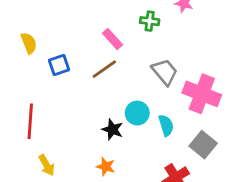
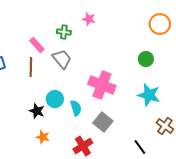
brown line: (104, 69) -> (31, 67), turned -54
gray trapezoid: (165, 72) -> (62, 59), moved
orange star: (106, 167) -> (43, 137), moved

